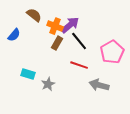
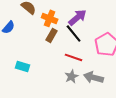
purple arrow: (70, 25) -> (78, 17), moved
gray star: (48, 84) -> (72, 76), moved

